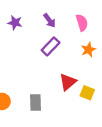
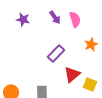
pink semicircle: (82, 23) -> (75, 19), moved
purple rectangle: (51, 46) -> (56, 53), moved

